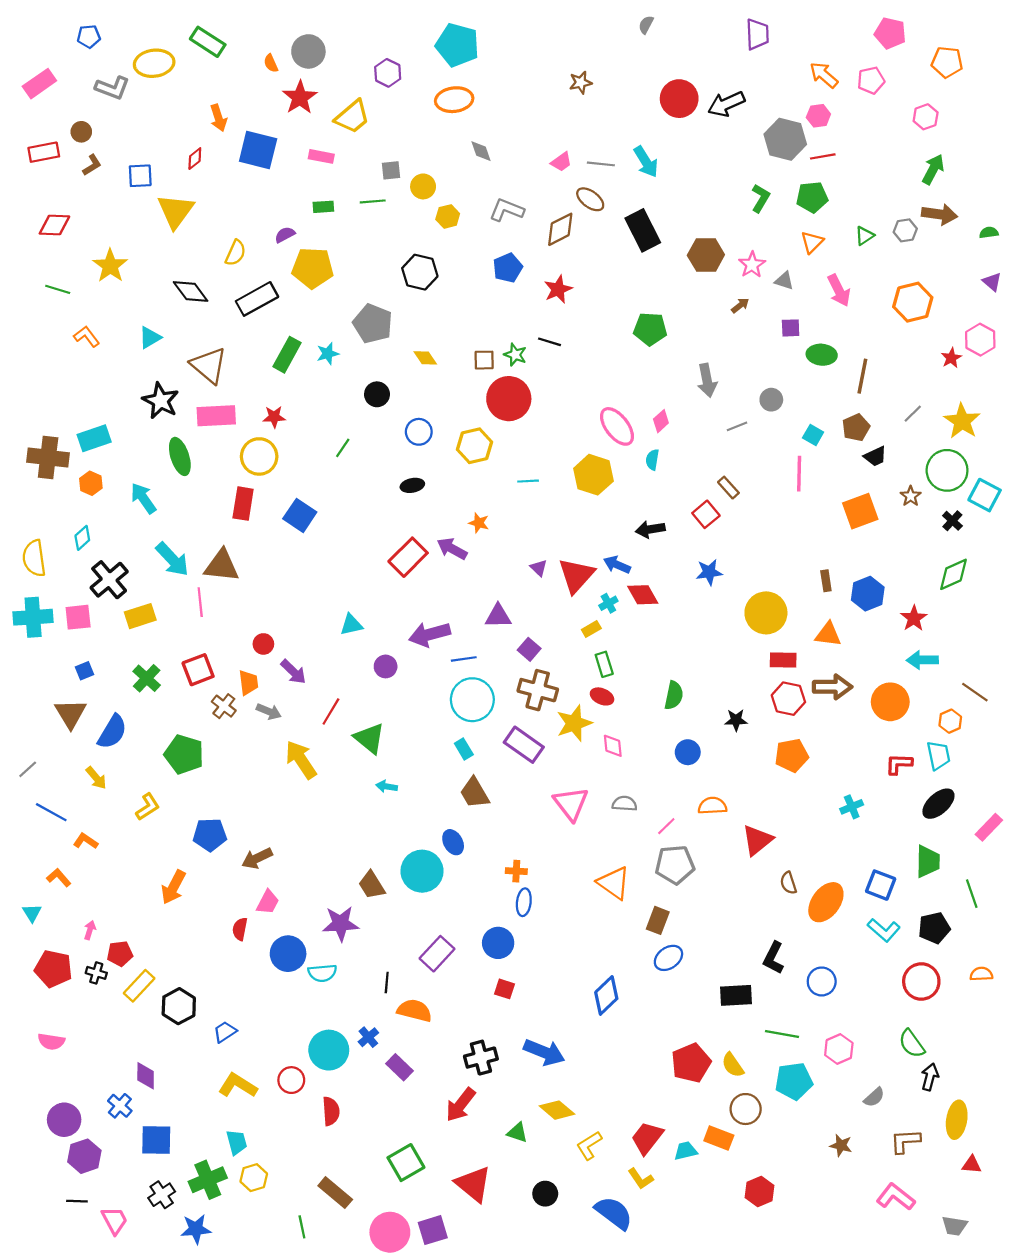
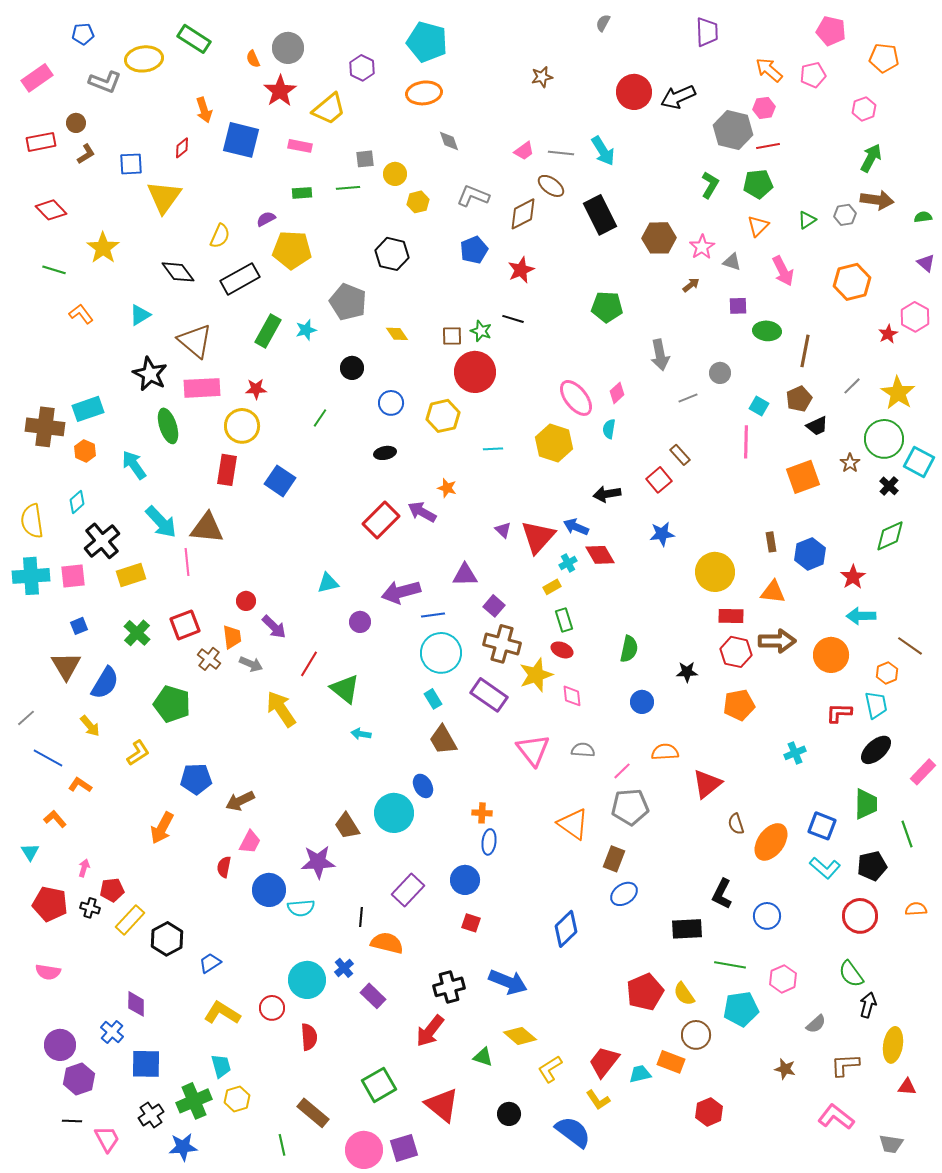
red diamond: (54, 225) -> (51, 210), turned 44

